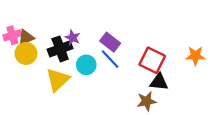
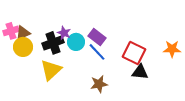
cyan circle: (86, 65) -> (76, 42), moved
brown star: (147, 101) -> (99, 84), moved

